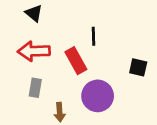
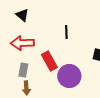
red rectangle: (76, 61) -> (49, 61), moved
brown arrow: (60, 112) -> (26, 88), moved

